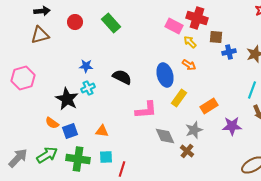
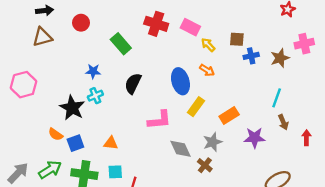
red cross: (197, 18) -> (156, 24), moved
green rectangle: (111, 23) -> (121, 44), moved
black semicircle: (122, 77) -> (133, 83), turned -90

